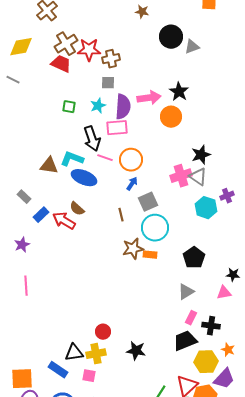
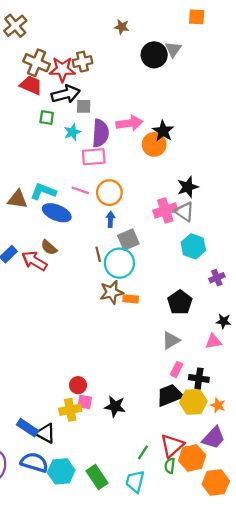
brown cross: (66, 44) -> (37, 63), turned -35
gray triangle: (192, 47) -> (173, 49), moved, turned -35
brown cross: (111, 59) -> (82, 62), moved
black star: (179, 92) -> (163, 131), moved
green square: (69, 107) -> (47, 118), moved
black arrow: (92, 139) -> (66, 94), moved, turned -85
blue arrow: (132, 184) -> (110, 219), turned -32
purple cross: (227, 196) -> (217, 278), moved
cyan circle: (155, 228) -> (119, 263), moved
black triangle: (74, 353) -> (46, 433), moved, turned 36
yellow hexagon: (206, 362) -> (193, 402), moved
pink square: (89, 376) -> (85, 402), moved

